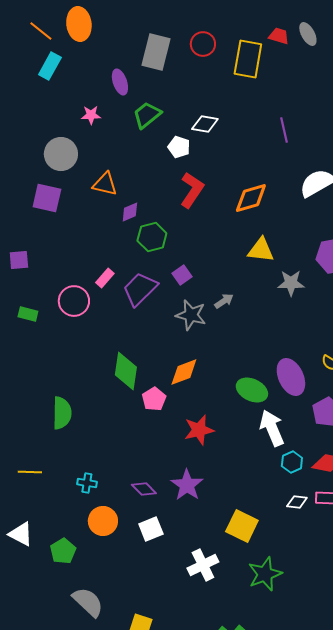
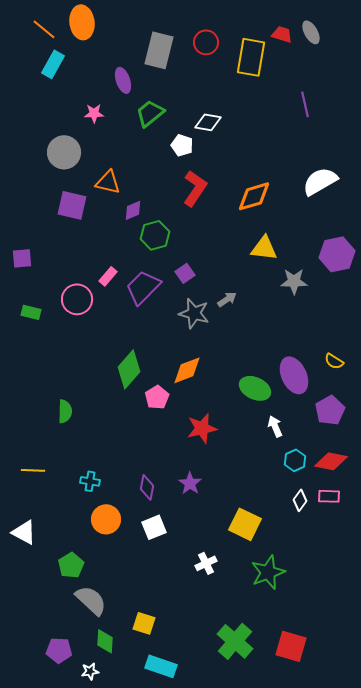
purple line: (284, 130) -> (305, 104), moved
purple square: (47, 198) -> (72, 205), moved
green diamond: (126, 371) -> (129, 369), turned 33
green semicircle: (62, 413) -> (65, 411), size x0.7
white arrow: (272, 428) -> (275, 426), size x0.6
purple star: (187, 485) -> (190, 483), size x0.7
purple diamond: (144, 489) -> (147, 487), turned 55
white diamond: (297, 502) -> (300, 500), turned -60
green pentagon: (63, 551) -> (71, 565), moved
white cross: (203, 565) -> (206, 563), size x0.7

